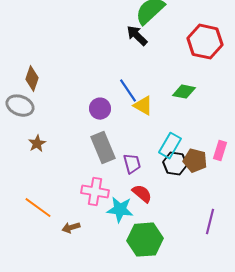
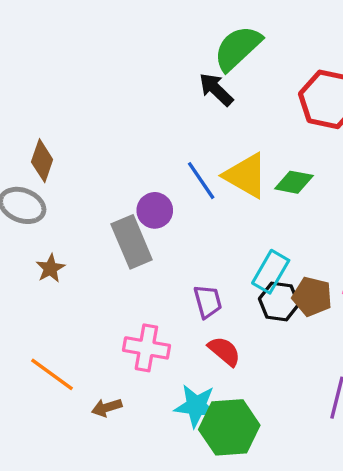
yellow triangle: (143, 106) -> (246, 176), moved, size x1.4
gray rectangle: (103, 148) -> (132, 242), moved
cyan star: (120, 210) -> (196, 406), moved

